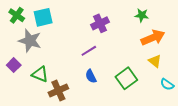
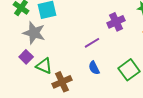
purple cross: (100, 23) -> (116, 22), moved
purple square: (14, 65) -> (26, 57), moved

